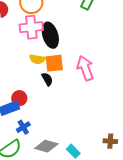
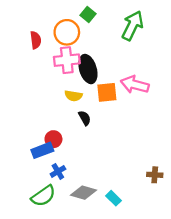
orange square: (54, 63) -> (107, 92), moved
pink arrow: (85, 68) -> (135, 85), moved, turned -55
brown cross: (110, 141) -> (155, 175), moved

